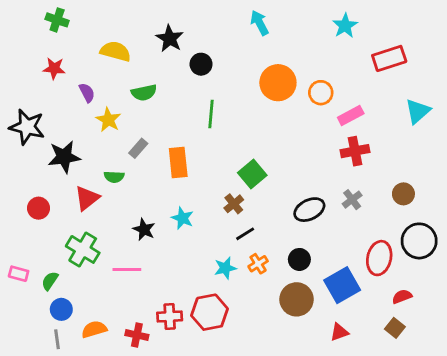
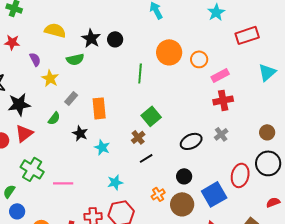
black star: (170, 38) -> (91, 38), moved
green line: (211, 114) -> (140, 73), moved
green semicircle: (114, 177) -> (54, 118), turned -56
brown circle: (403, 194) -> (267, 132), moved
red triangle: (87, 198) -> (24, 133), moved
black star: (144, 230) -> (80, 133), moved
orange cross: (258, 264) -> (158, 194), moved
cyan star: (225, 268) -> (115, 182), moved
red semicircle: (402, 297) -> (273, 202), moved

